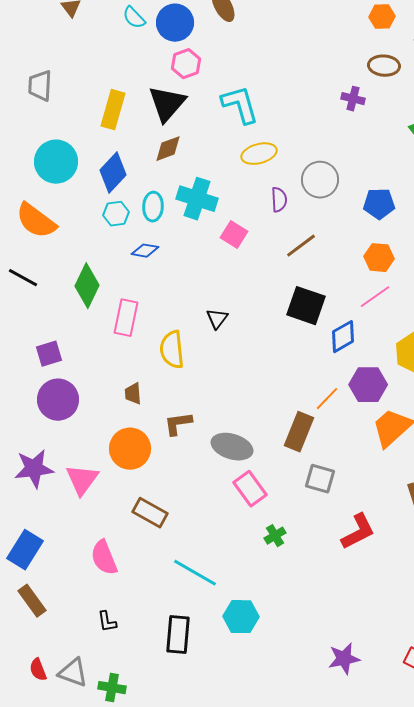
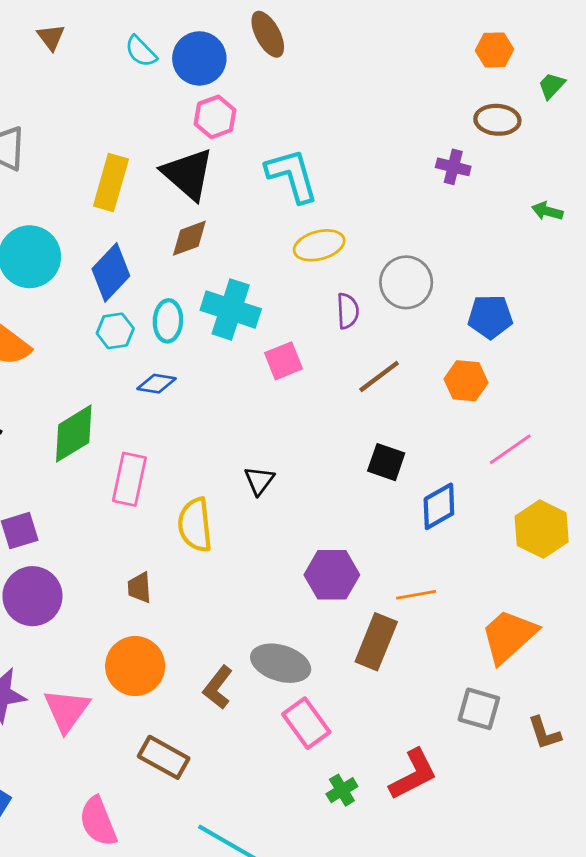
black triangle: (167, 104) -> (188, 174), turned -30
pink square: (234, 235) -> (283, 361), turned 36
orange hexagon: (379, 258) -> (466, 381), moved
green diamond: (87, 286) -> (74, 434), turned 33
pink line: (375, 297) -> (510, 449), moved
black square: (306, 306) -> (386, 462), size x0.7
purple hexagon: (368, 385) -> (332, 575), moved
orange line: (327, 399) -> (416, 595), turned 36
brown L-shape: (178, 424) -> (218, 687), moved, turned -44
gray square: (320, 479) -> (479, 709), moved
red L-shape: (358, 532) -> (413, 774), moved

